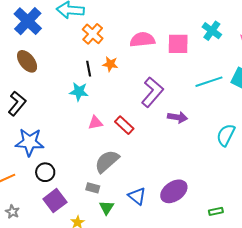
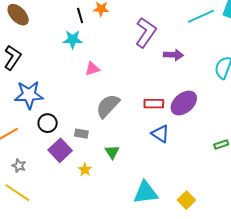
red rectangle: (124, 125) -> (154, 104), moved, turned -36
gray rectangle: (93, 188) -> (81, 134), moved
purple ellipse: (174, 191) -> (184, 103), moved
blue triangle: (137, 196) -> (160, 134), moved

